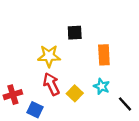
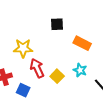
orange rectangle: (104, 55) -> (82, 43), turned -60
yellow star: (49, 56) -> (23, 48), moved

